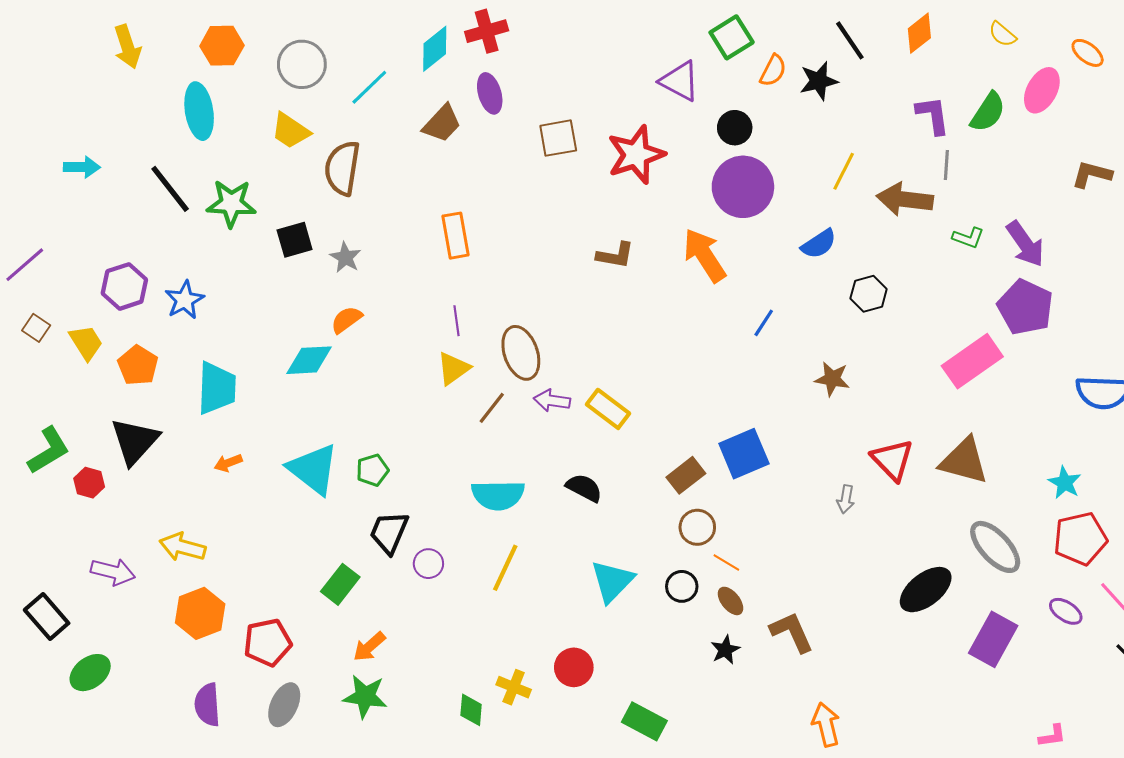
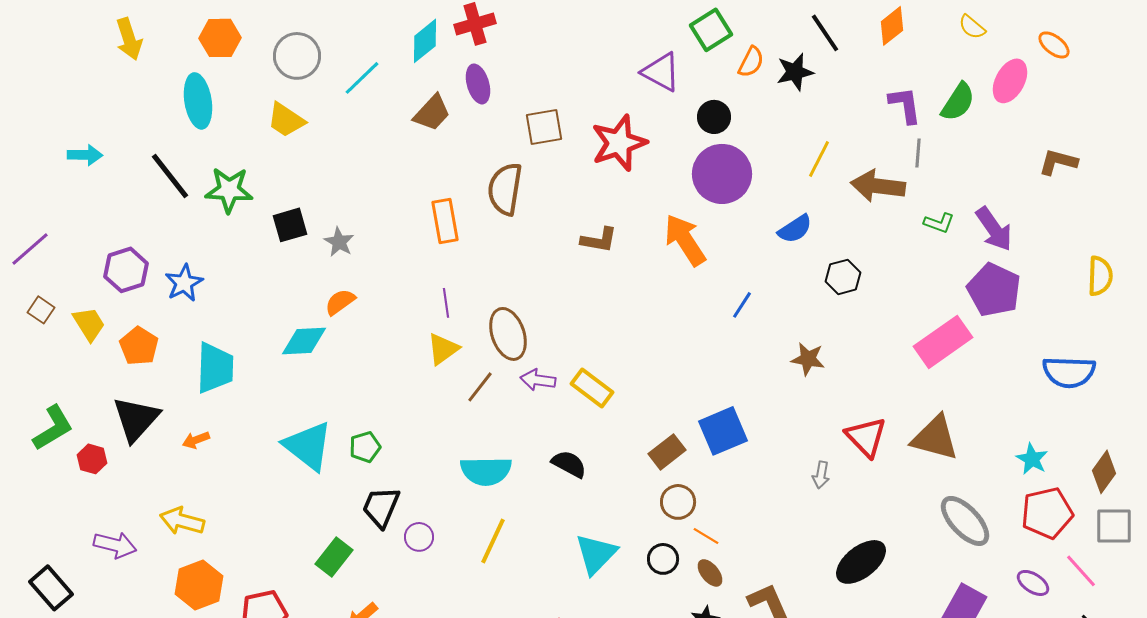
brown semicircle: (342, 168) -> (505, 189), moved
orange arrow: (228, 463) -> (196, 440), moved
black ellipse: (926, 590) -> (861, 562), moved

